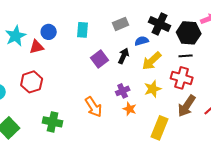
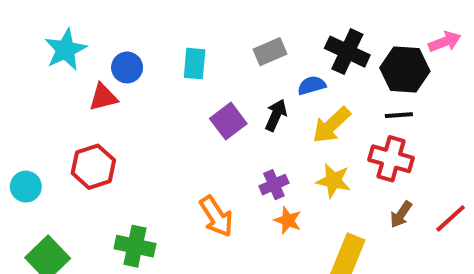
cyan star: (16, 36) -> (66, 50), moved
yellow star: (153, 89) -> (333, 181), turned 30
brown arrow: (187, 106) -> (401, 214), size x0.6

